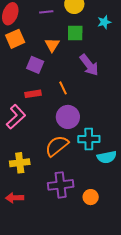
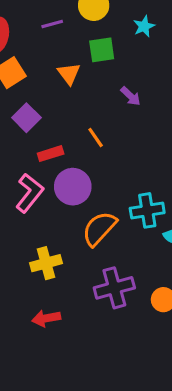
purple square: (35, 65) -> (26, 118), moved, turned 30
purple arrow: (89, 65) -> (131, 96), size x0.6
purple circle: (68, 117) -> (73, 187), moved

